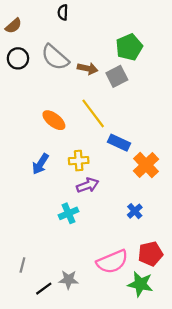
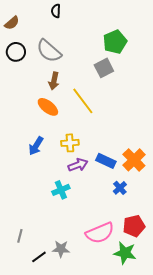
brown arrow: (88, 68) -> (54, 81), moved, turned 90
blue rectangle: (119, 143) -> (106, 161), moved
orange cross: (146, 165) -> (134, 160), moved

